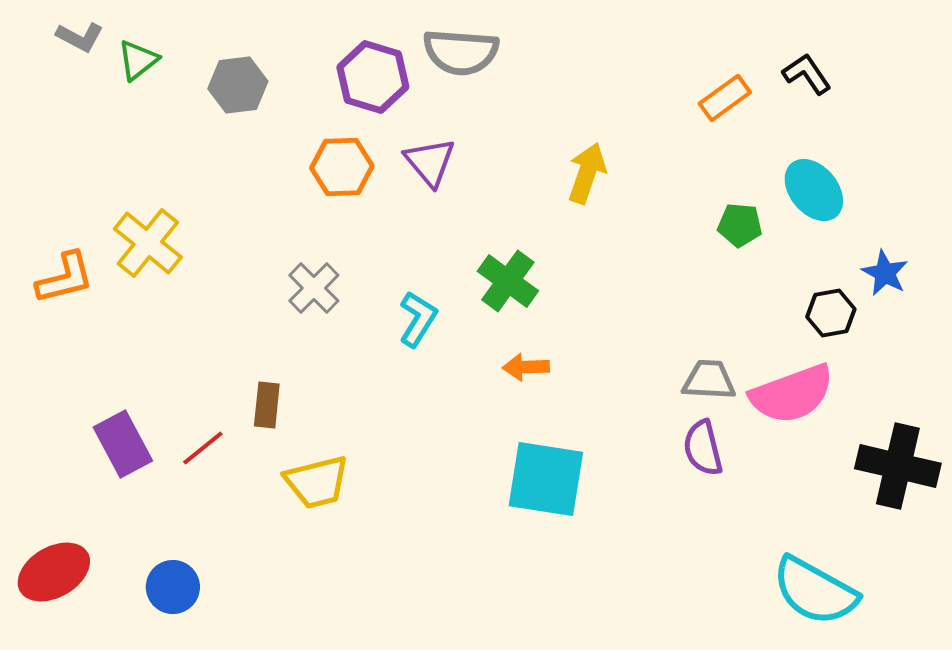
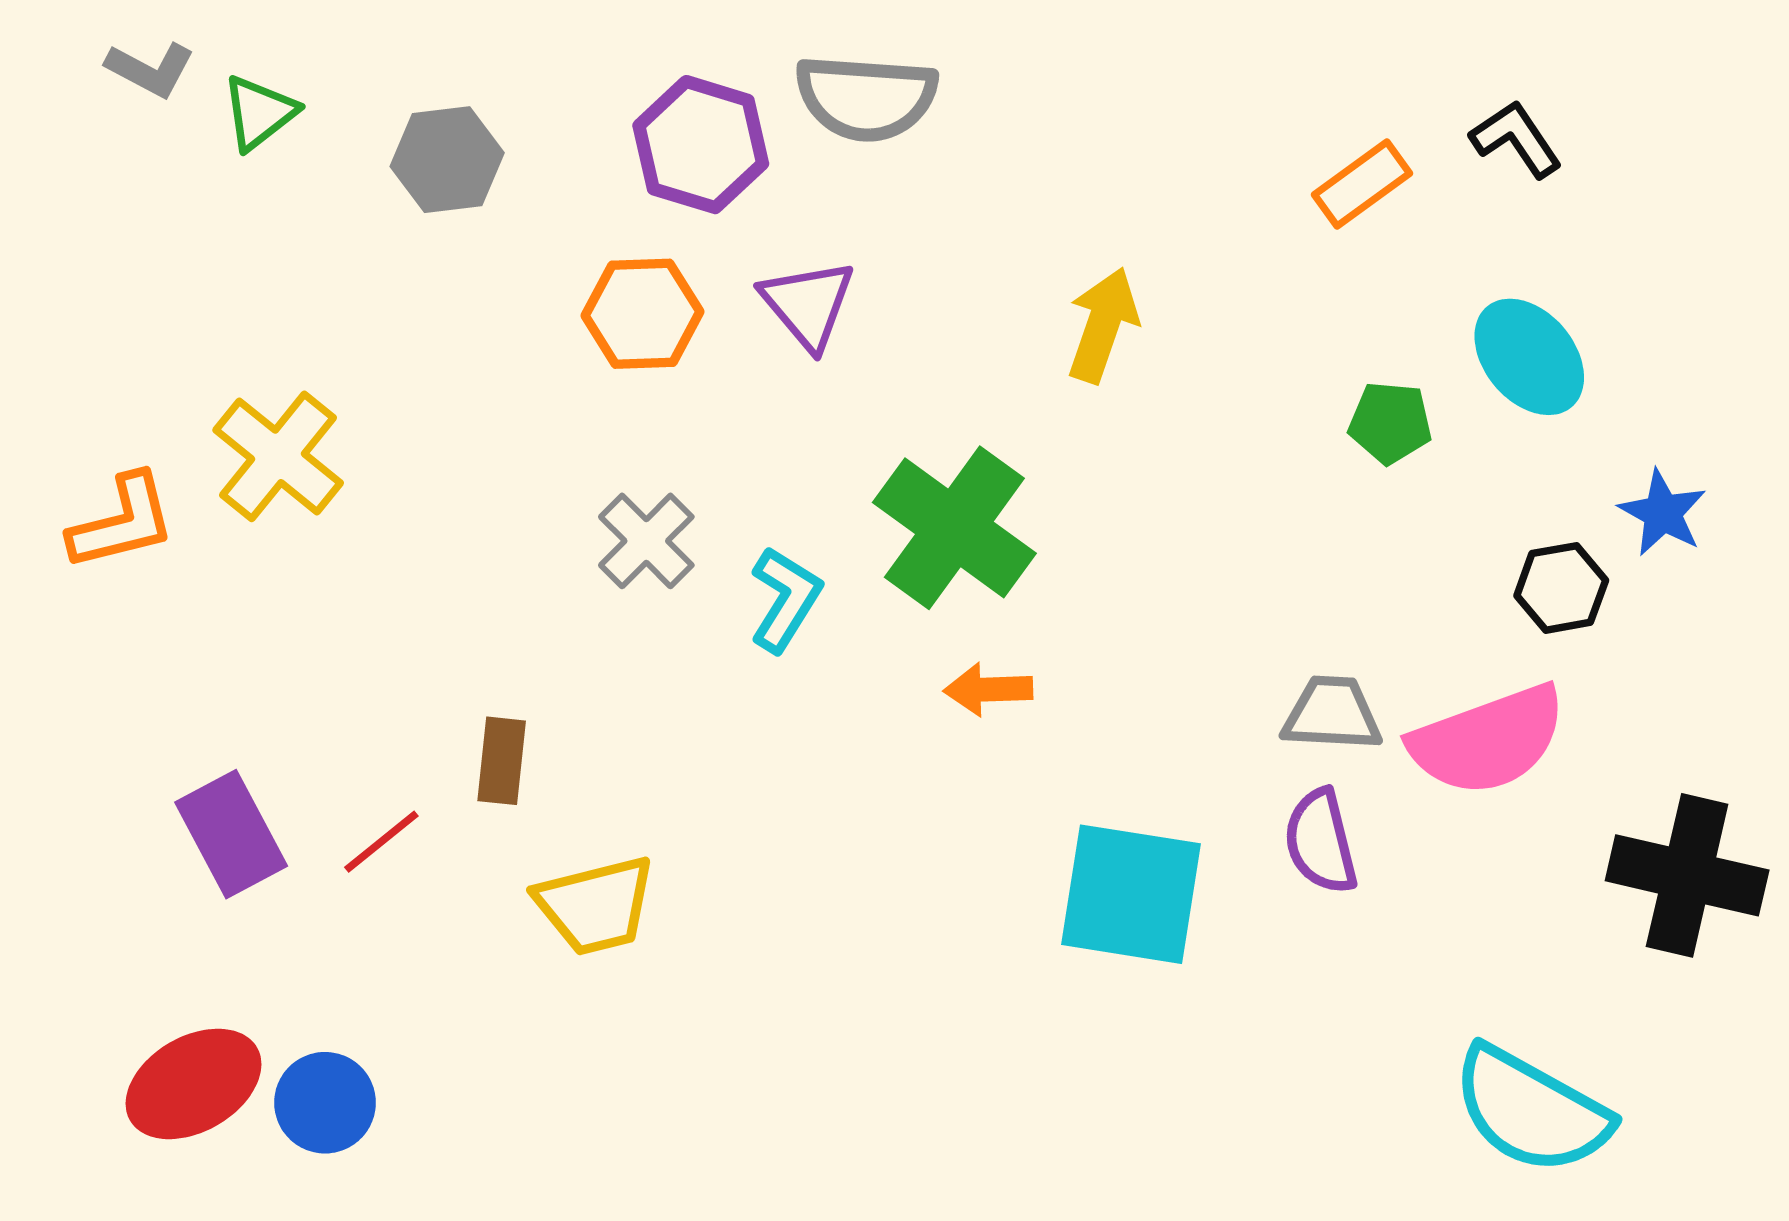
green cross: (508, 281) -> (954, 528), size x1.4
gray cross: (314, 288) -> (646, 541), moved
cyan square: (546, 479) -> (1131, 894), moved
red ellipse: (54, 572) -> (194, 1084), moved

